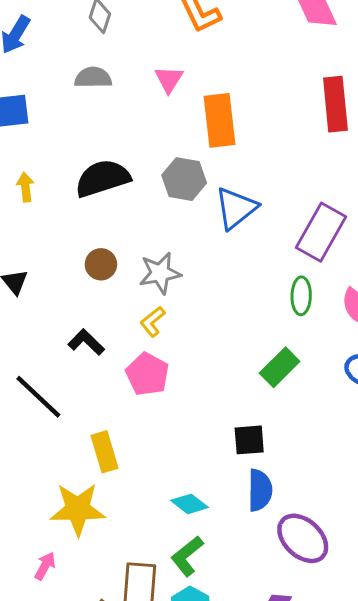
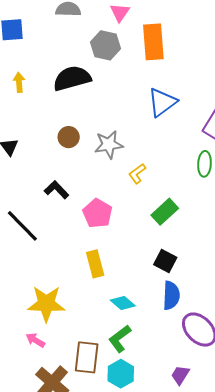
gray hexagon: (184, 179) -> (105, 45), moved
yellow L-shape: (153, 322) -> (137, 174), moved
green rectangle: (280, 367) -> (165, 212), moved
black square: (249, 440) -> (165, 261), turned 30
yellow rectangle: (104, 452) -> (95, 264), moved
pink arrow: (45, 566) -> (35, 340), moved, turned -90

